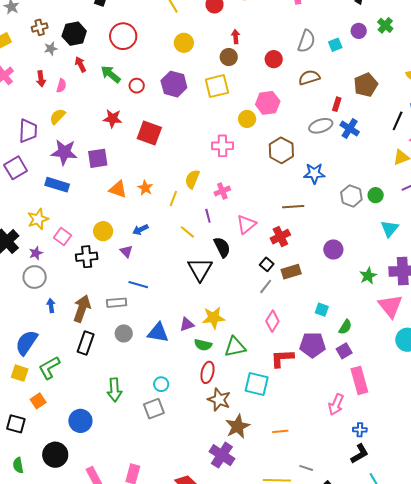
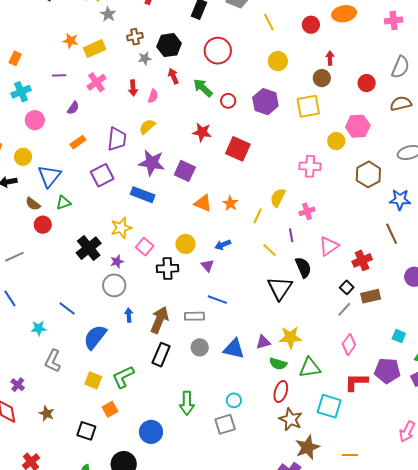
purple square: (98, 158) -> (185, 171), turned 30
brown line: (293, 207) -> (392, 234), moved, turned 65
blue semicircle: (26, 343) -> (95, 337), moved

